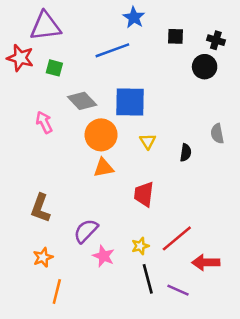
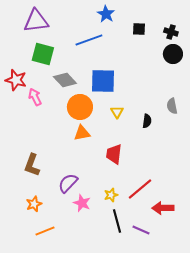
red star: (20, 58) -> (16, 80), moved
black circle: (205, 67) -> (173, 54), moved
green square: (54, 68) -> (43, 54), size x1.6
orange line: (57, 291) -> (45, 231), turned 54

